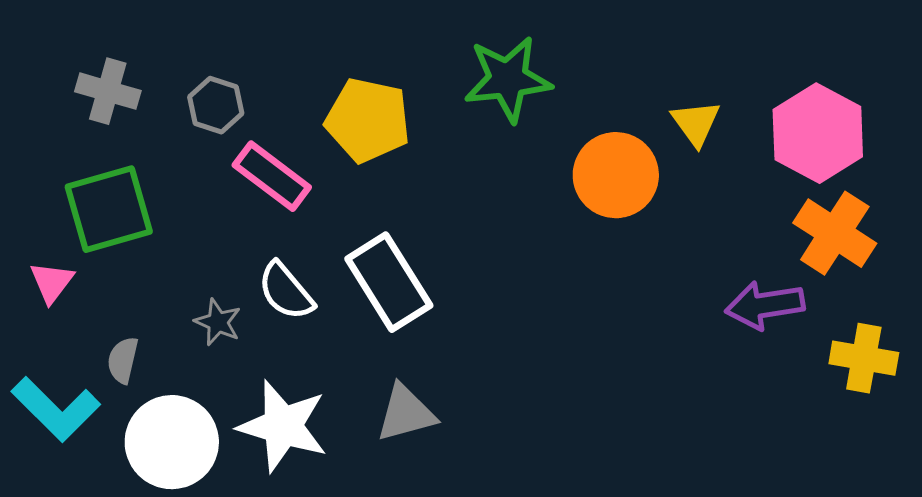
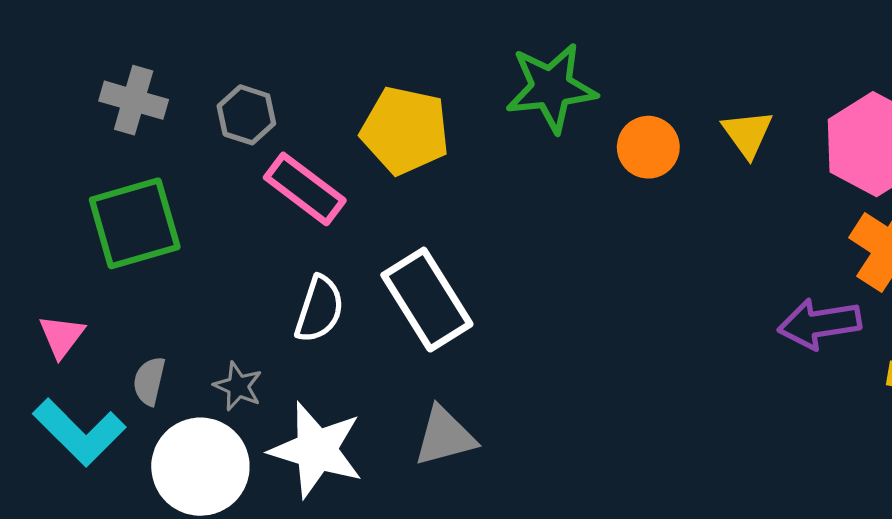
orange circle: (616, 175) -> (648, 147), moved, size x0.7
pink triangle: (52, 282) -> (62, 336), moved
white semicircle: (286, 291) -> (319, 309), turned -122
gray star: (218, 322) -> (238, 386), moved

